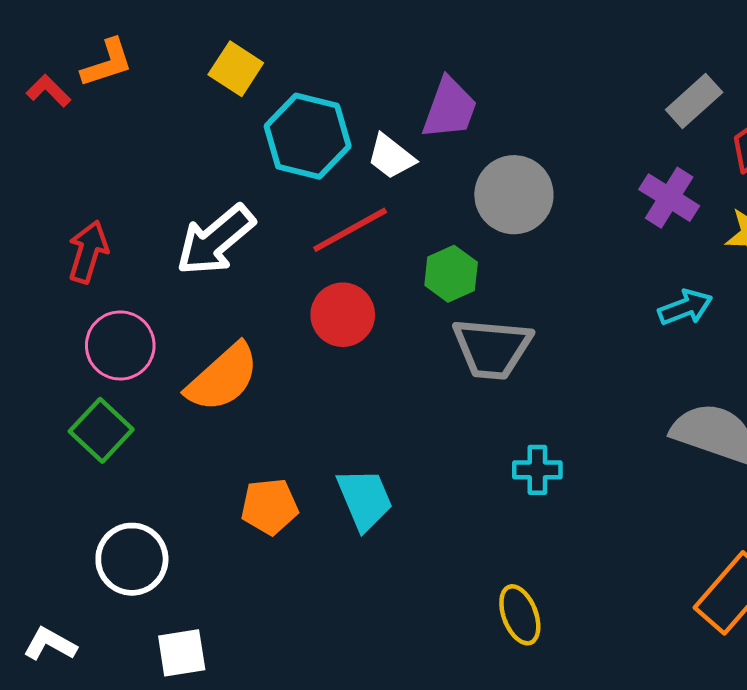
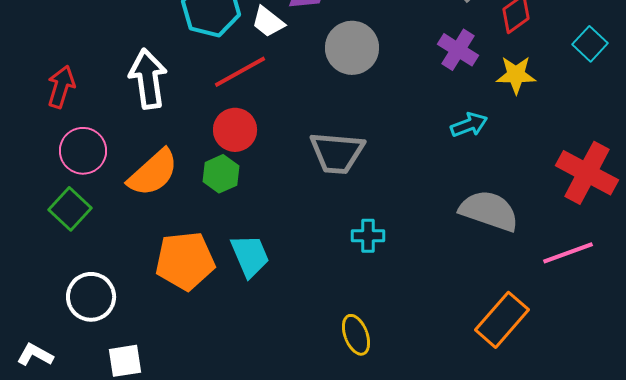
white arrow: (215, 240) -> (148, 79), turned 122
green hexagon: (451, 274) -> (221, 174), moved
orange pentagon: (270, 506) -> (185, 261), size x1.5

